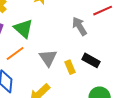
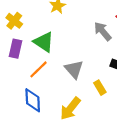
yellow rectangle: (70, 67) -> (100, 88), moved

